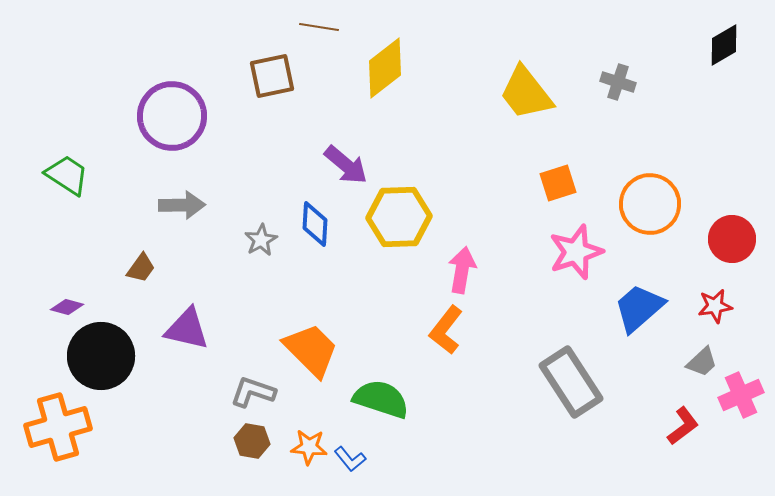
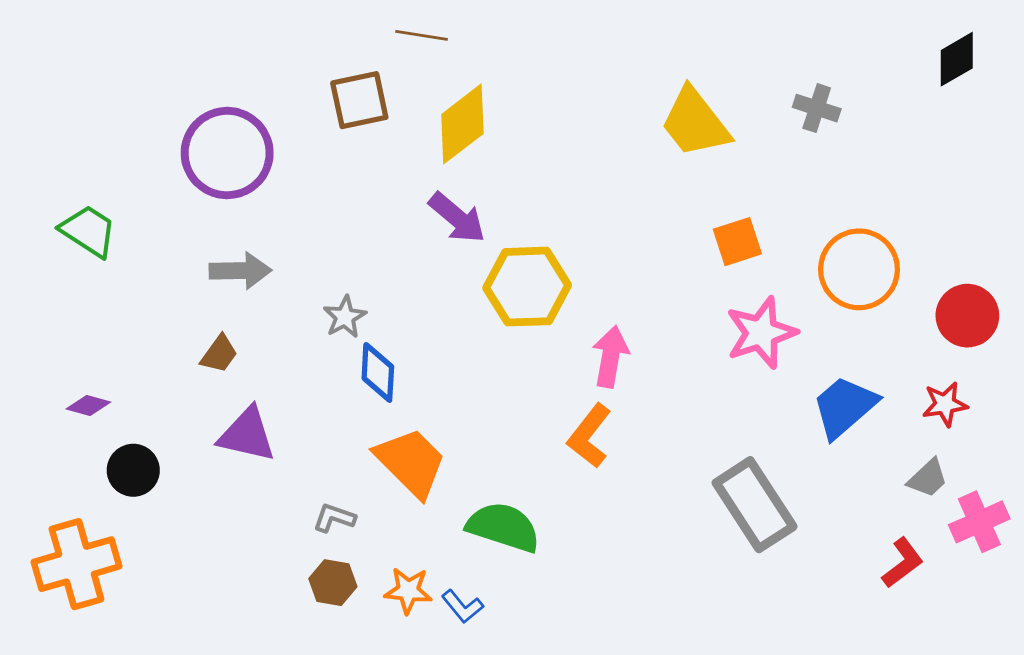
yellow diamond: (385, 68) -> (462, 124), moved
blue diamond: (315, 224) -> (378, 372), moved
brown trapezoid: (141, 268) -> (219, 354), moved
black circle: (101, 356) -> (133, 470), size x0.6
gray L-shape: (253, 392) -> (334, 518), size x0.7

